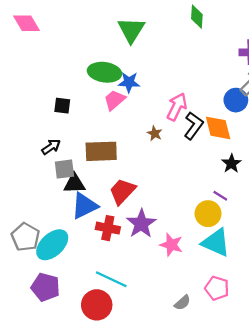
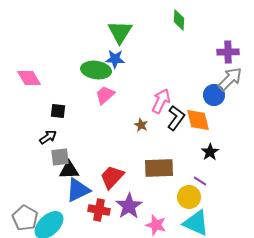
pink diamond: (27, 23) -> (29, 78), moved
blue star: (129, 82) -> (115, 59), moved
black square: (62, 106) -> (58, 111), moved
brown rectangle: (101, 151) -> (159, 168), moved

